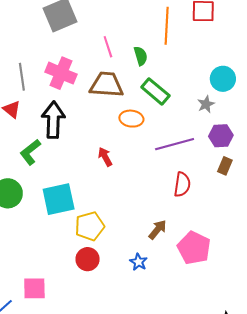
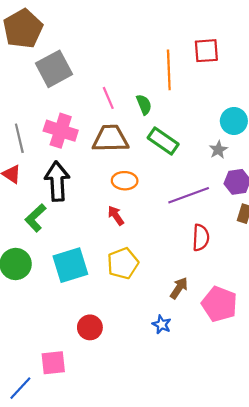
orange ellipse: (131, 119) -> (125, 181), moved
yellow pentagon: (90, 226) -> (123, 263), moved
red circle: (88, 259) -> (90, 327), moved

